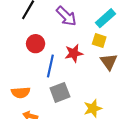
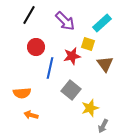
yellow square: (99, 41) -> (88, 44), moved
gray square: (60, 92) -> (71, 90), moved, turned -30

